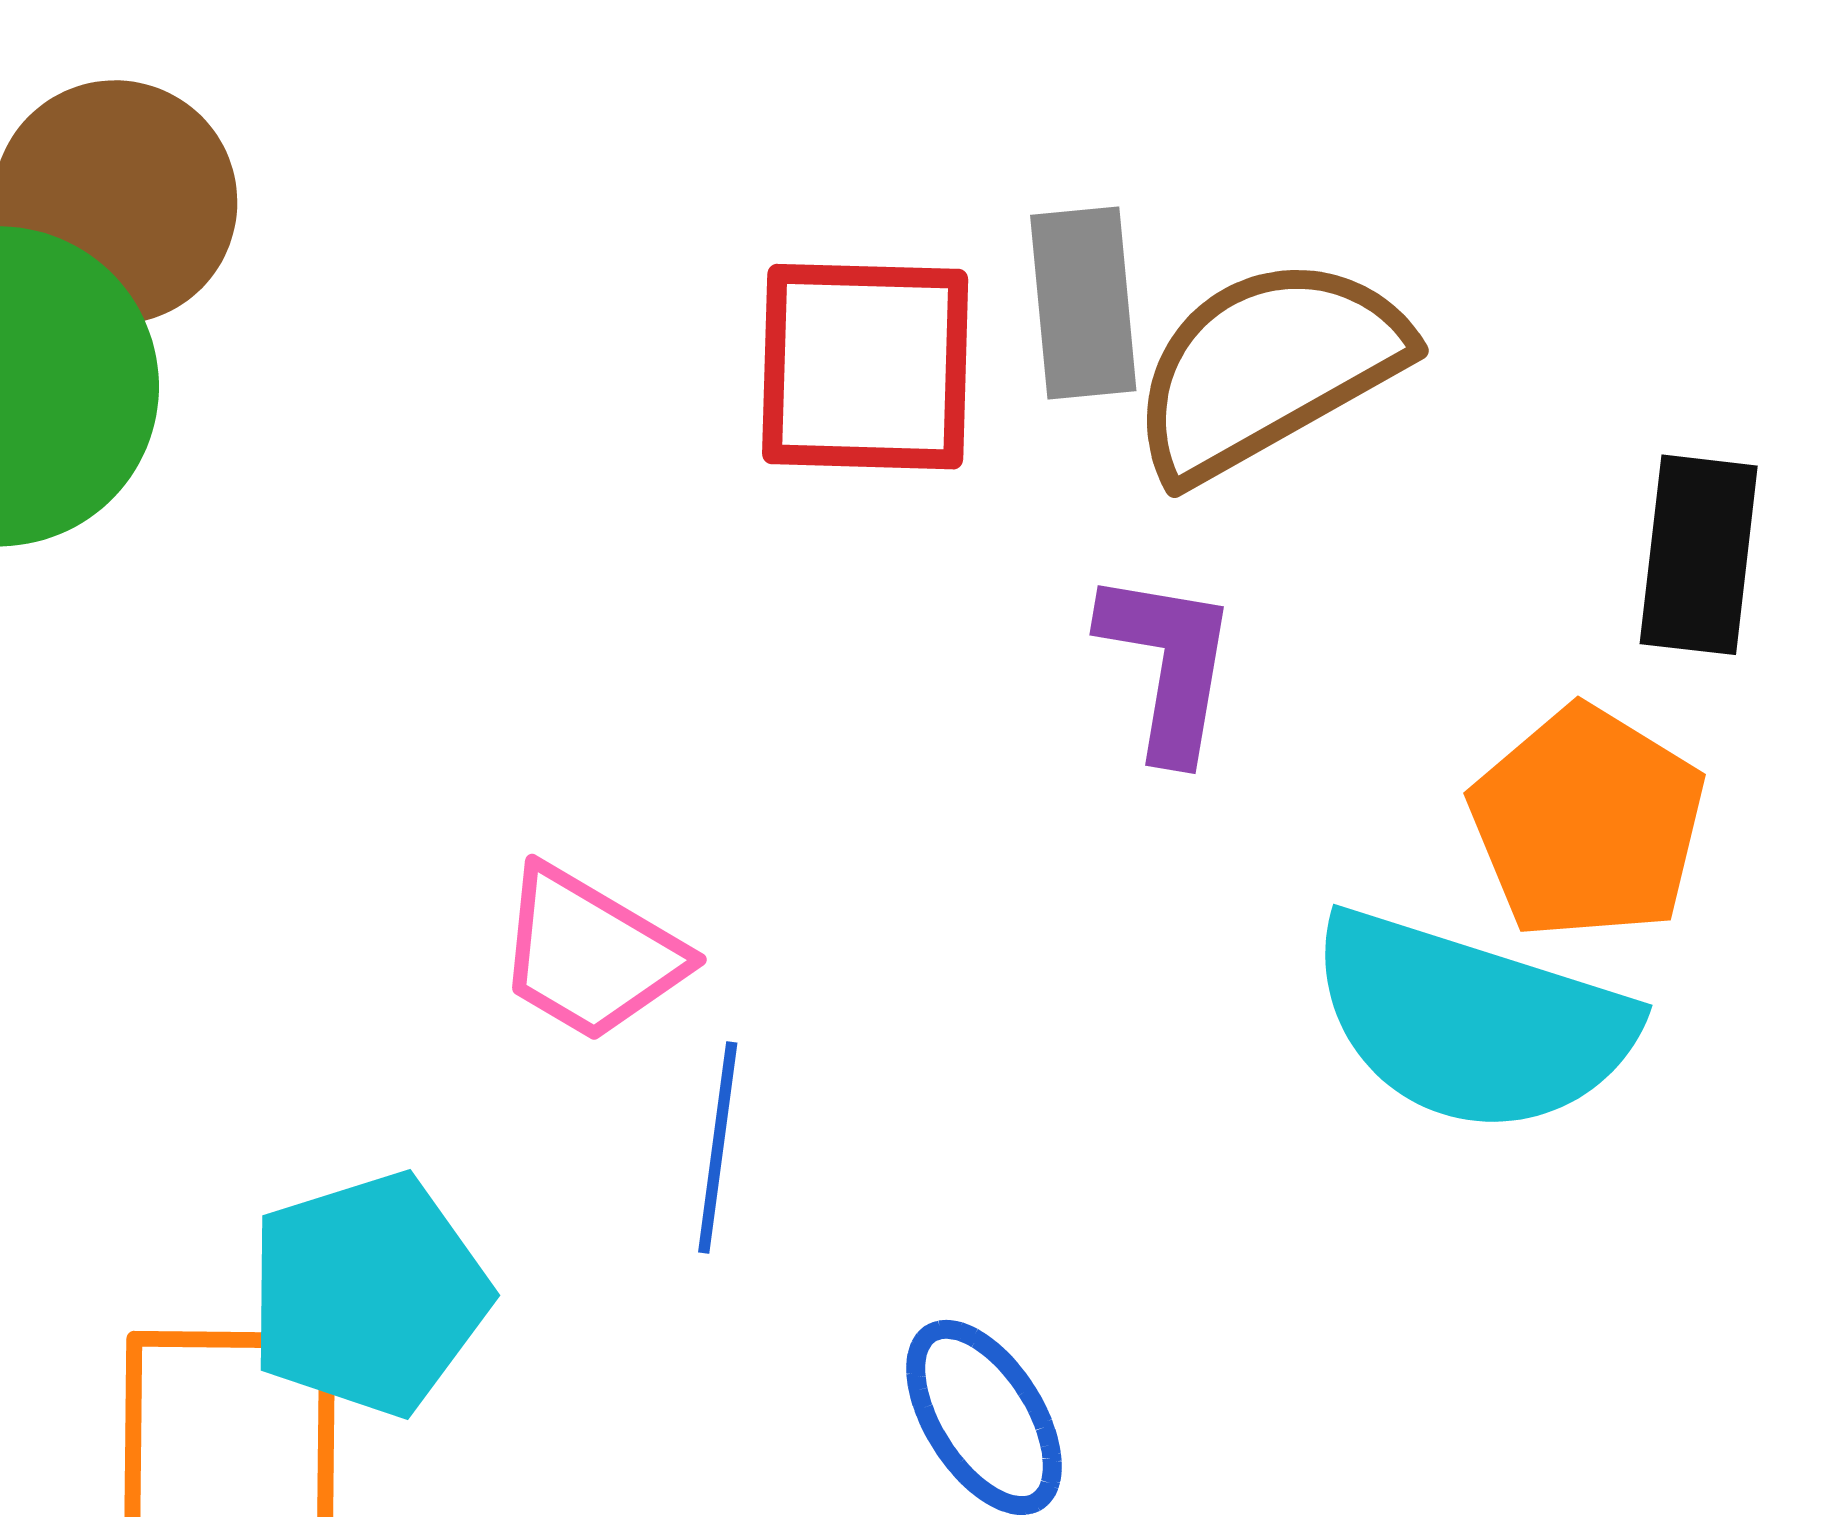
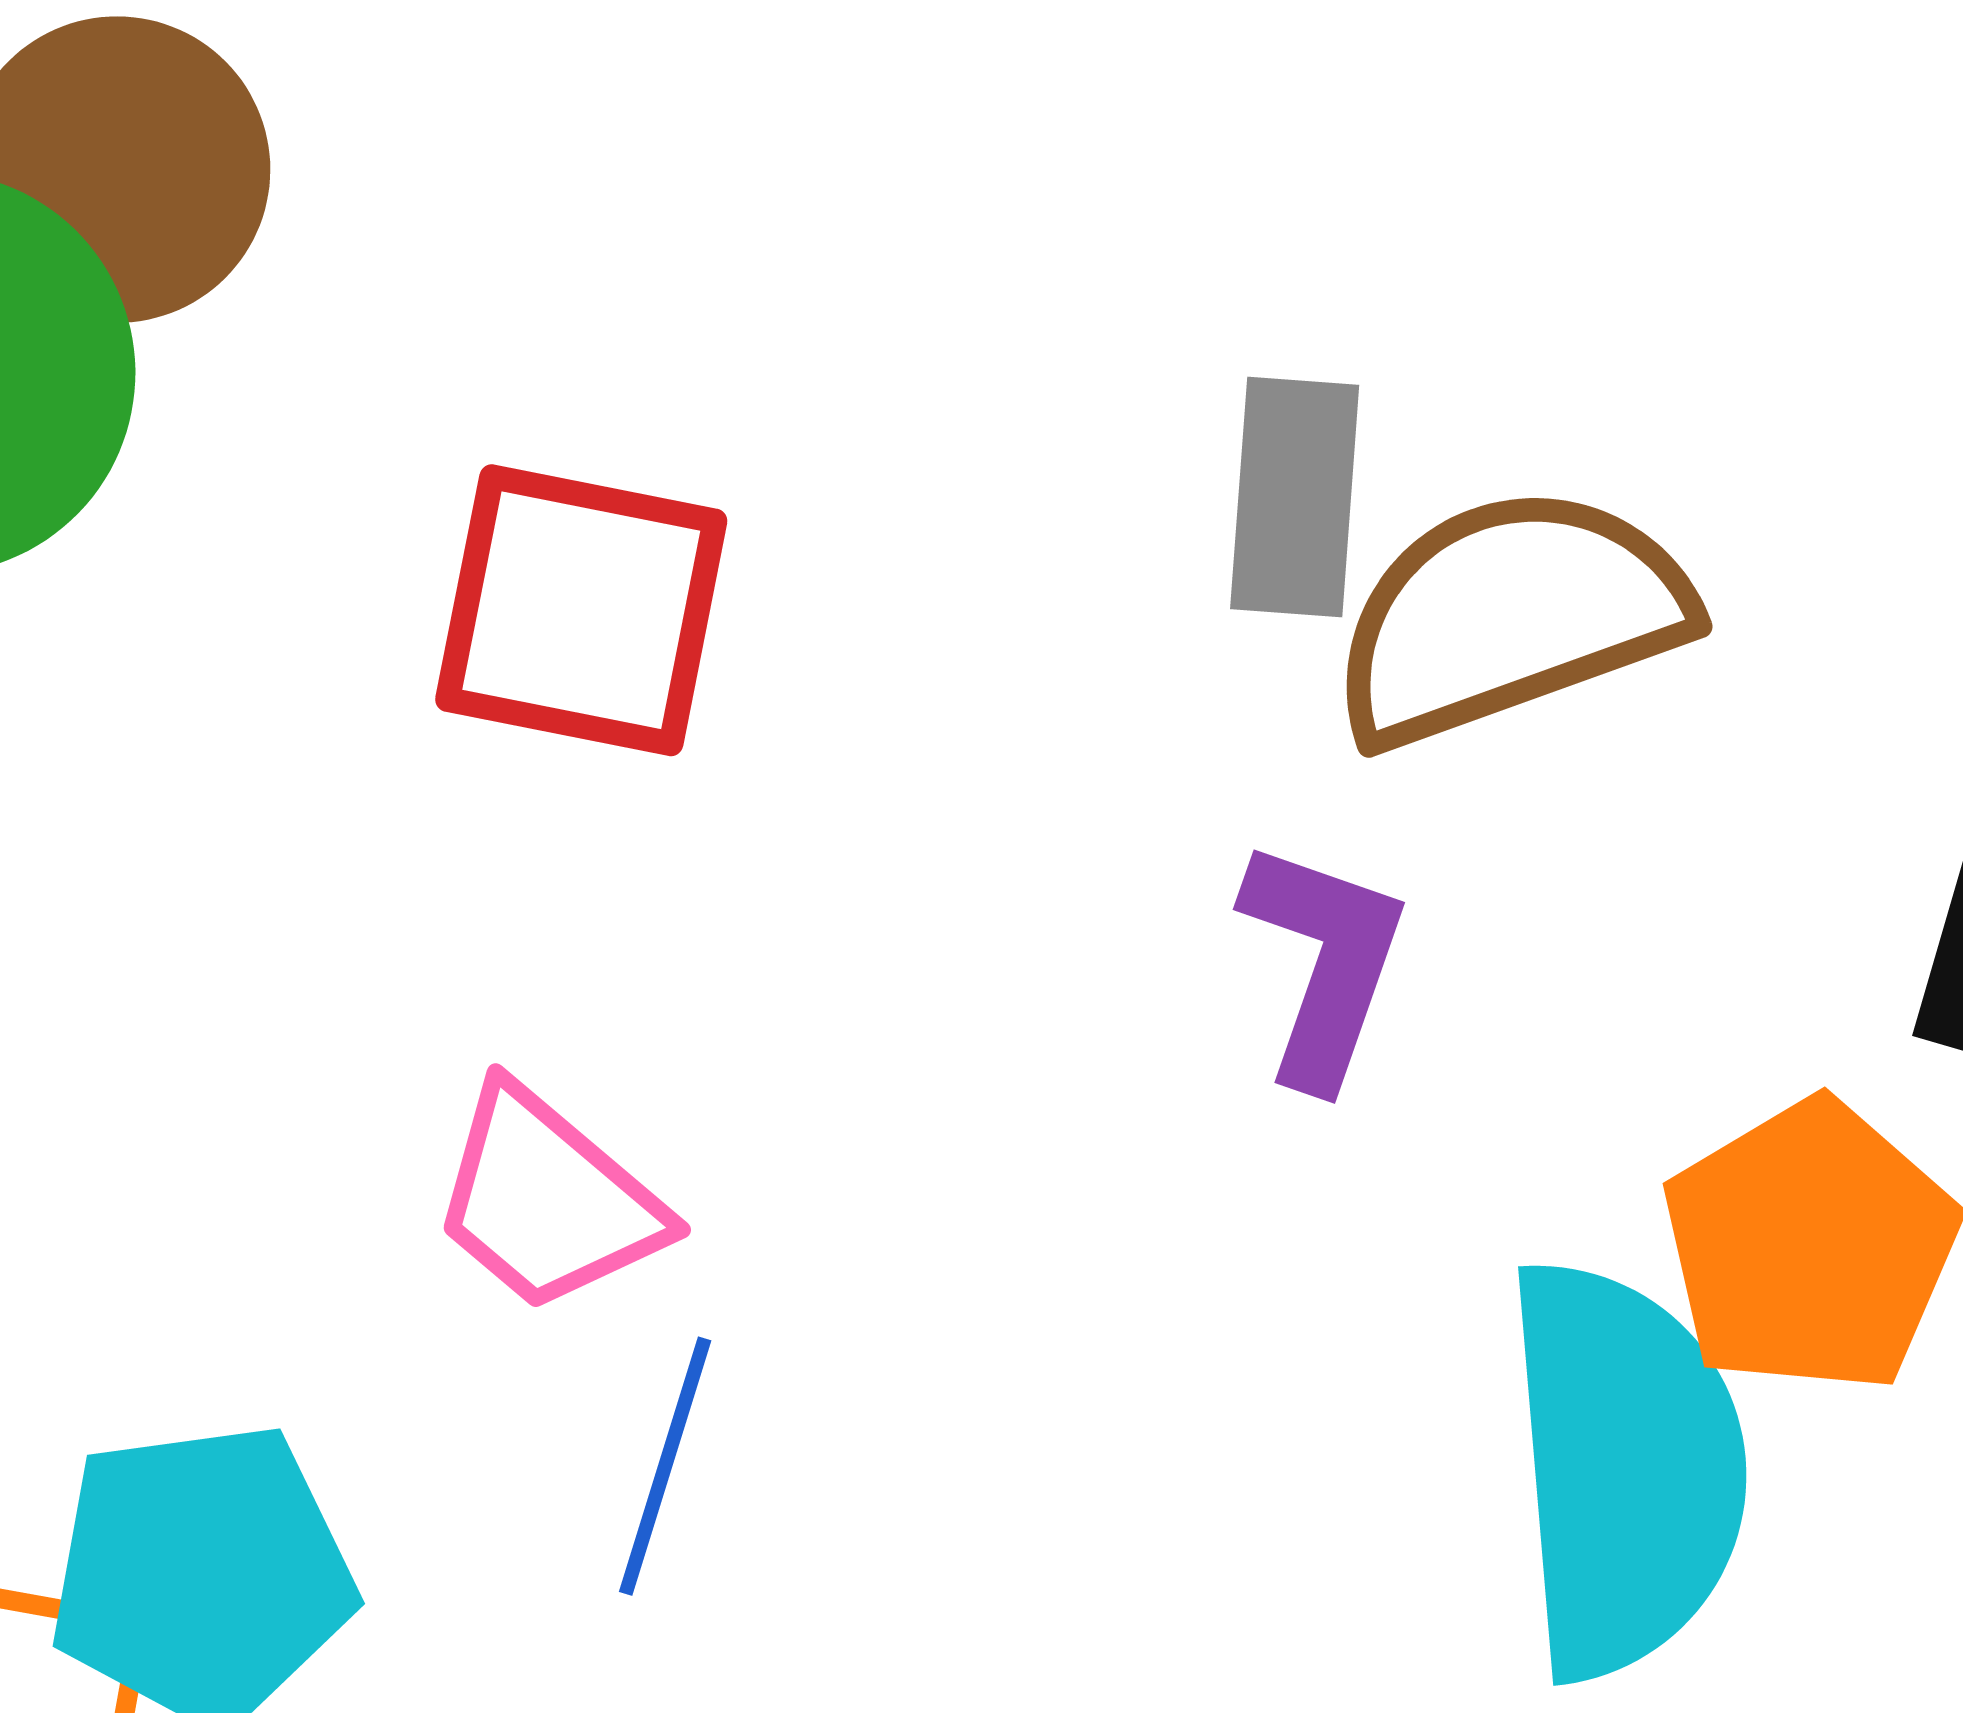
red square: (865, 367) -> (581, 610), moved
cyan semicircle: (1471, 1022) -> (1625, 1469), turned -122

